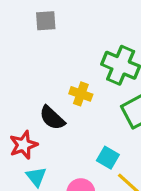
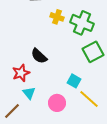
yellow cross: (81, 94) -> (57, 17), moved

